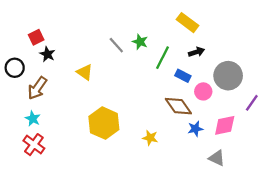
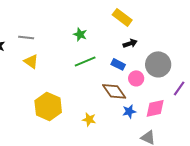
gray line: (116, 45) -> (26, 37), moved, turned -42
green line: (163, 58) -> (85, 61), moved, turned 40

